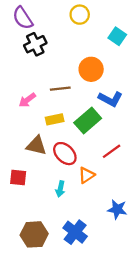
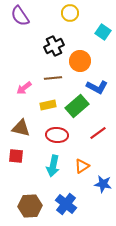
black cross: (35, 44) -> (54, 46), moved
brown triangle: (36, 146) -> (21, 128), moved
red ellipse: (65, 154) -> (57, 135), turned -40
orange triangle: (87, 175) -> (82, 166), moved
cyan arrow: (60, 189) -> (53, 166), size x1.5

